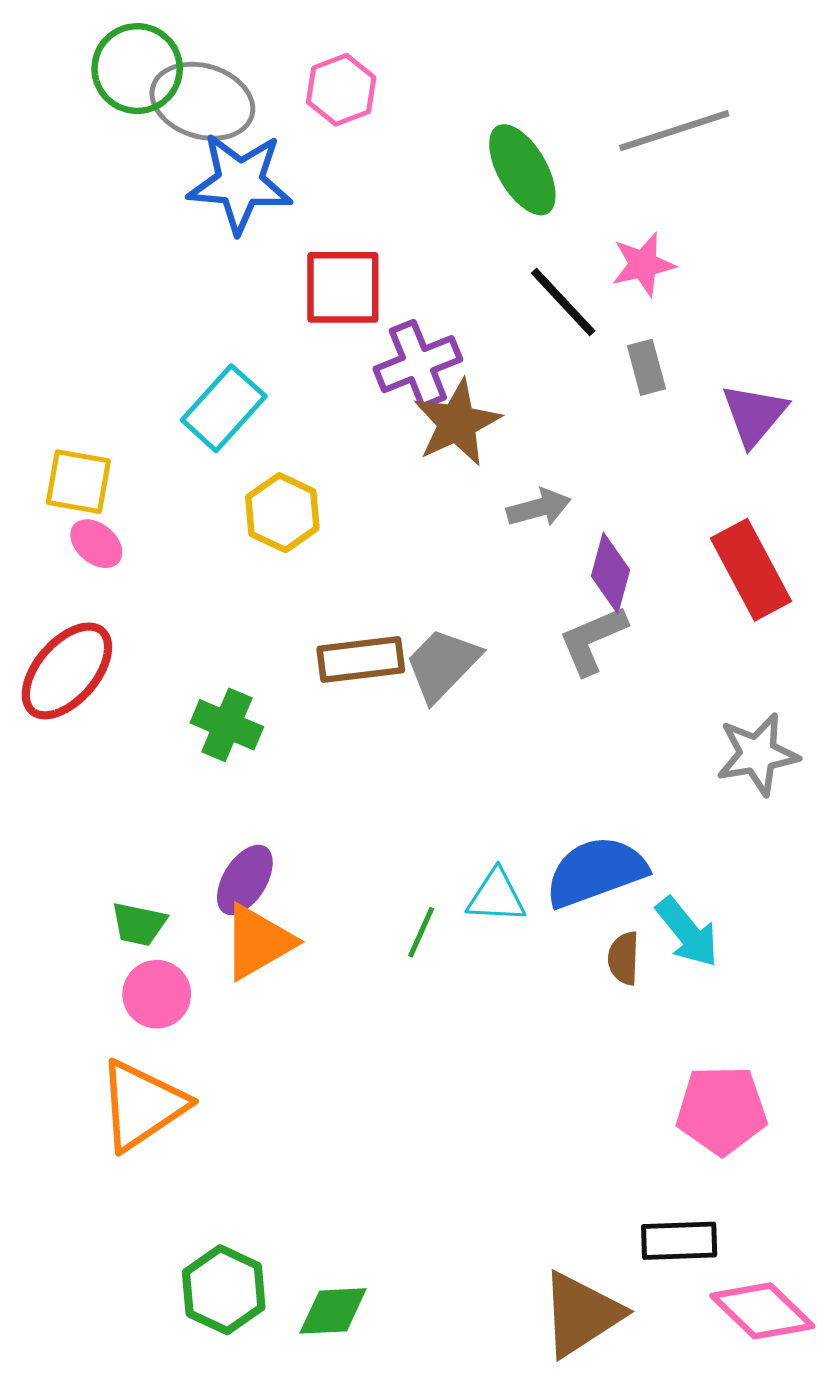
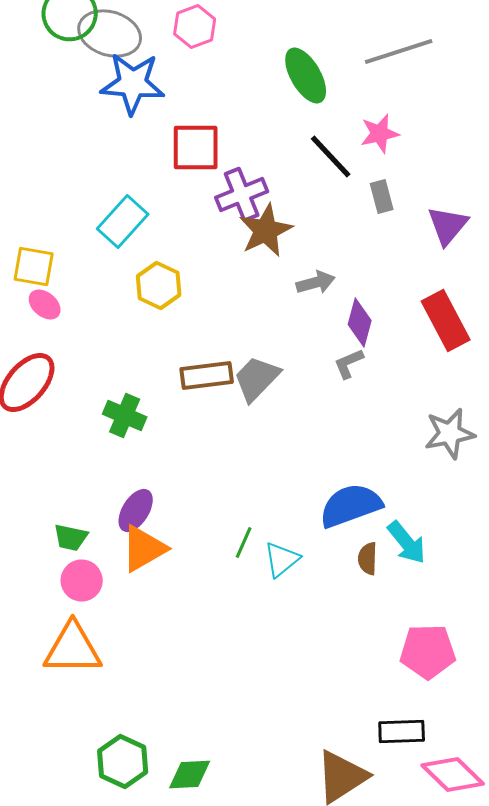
gray L-shape: (593, 640) -> (349, 364), size x0.7
cyan triangle: (496, 896) -> (282, 560), moved, turned -42
orange triangle: (142, 1105) -> (73, 648), turned 34

